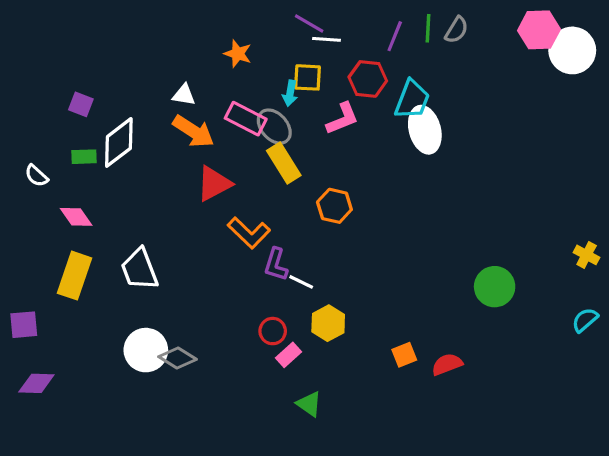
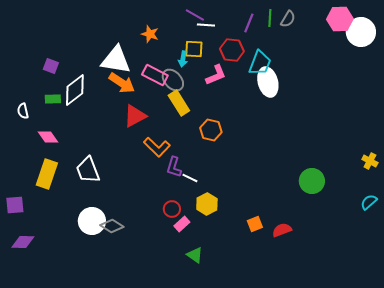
white triangle: (184, 95) -> (116, 60), size x2.0
white semicircle: (36, 176) -> (23, 111), turned 35

